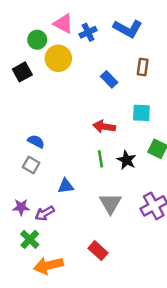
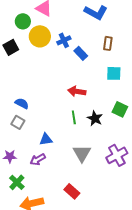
blue cross: (88, 32) -> (64, 40), moved
cyan square: (141, 113) -> (114, 73), moved
purple arrow: (45, 213) -> (38, 159), moved

